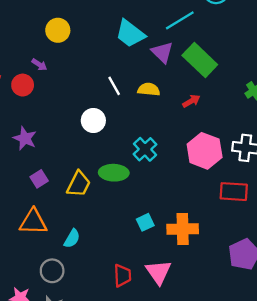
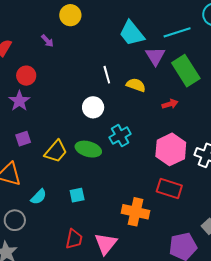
red circle: (23, 85) -> (26, 76), moved
white circle: (93, 120) -> (93, 107), moved
red rectangle: (234, 192) -> (169, 188), moved
cyan square: (145, 222) -> (77, 195), moved

